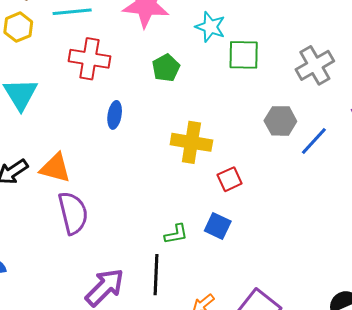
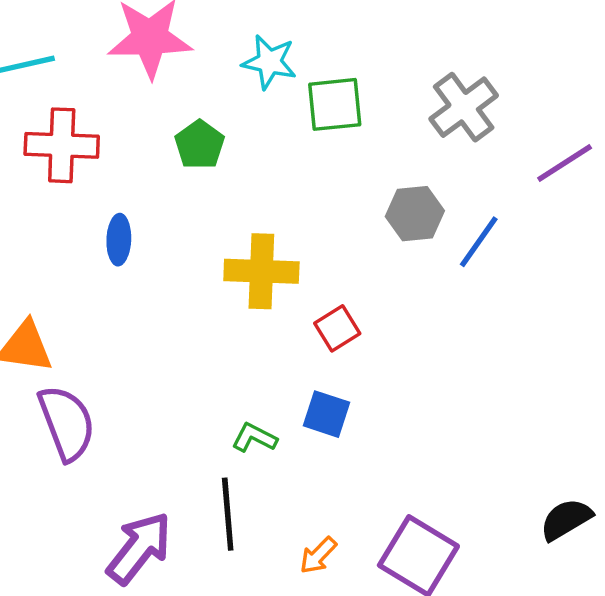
green L-shape: (176, 234) -> (254, 438), turned -135

